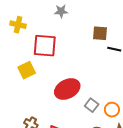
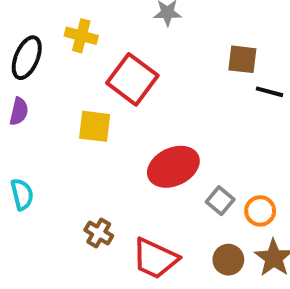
red square: (45, 46) -> (132, 79), turned 30
yellow square: (27, 70) -> (95, 126), turned 30

